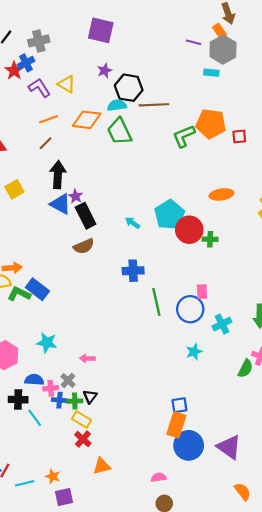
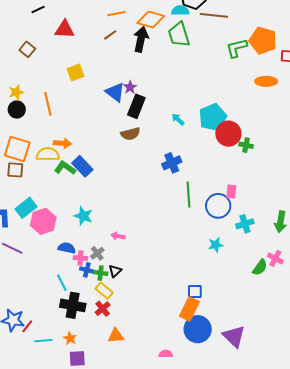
black arrow: (58, 175) -> (141, 39), moved
orange ellipse: (221, 194) -> (266, 81), moved
black rectangle: (86, 216) -> (136, 106), turned 40
blue cross: (133, 271) -> (172, 163), turned -30
black cross: (18, 400) -> (73, 305), moved, size x1.4

